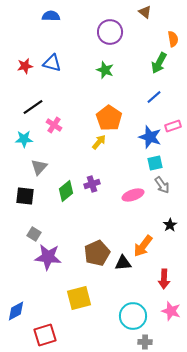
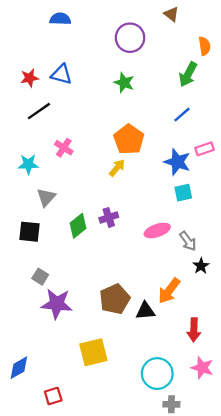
black line: (33, 107) -> (39, 111), moved
gray arrow: (162, 185) -> (188, 241), moved
red square: (45, 335) -> (53, 396), size x0.7

